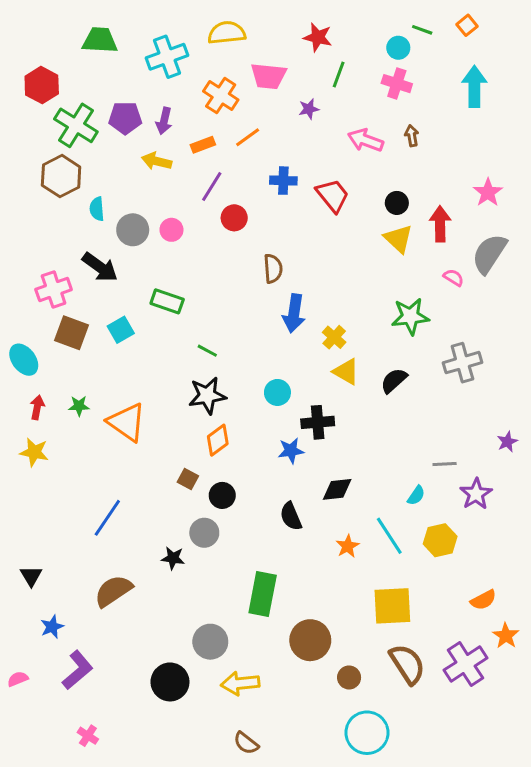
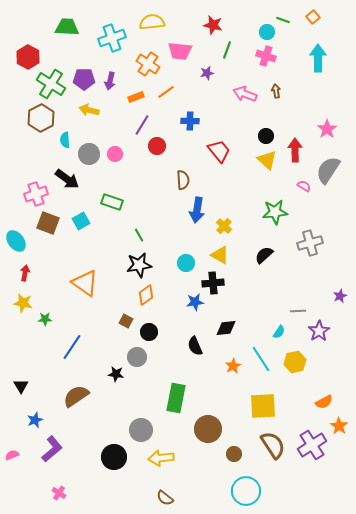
yellow arrow: (157, 161) -> (89, 110), moved
red trapezoid: (333, 195) -> (219, 151), moved
green line: (207, 351) -> (139, 235), turned 32
yellow triangle: (346, 372) -> (220, 255), moved
green star: (79, 406) -> (45, 319), moved

